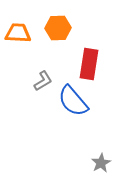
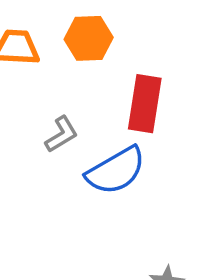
blue semicircle: (73, 101) -> (116, 171), turned -80

